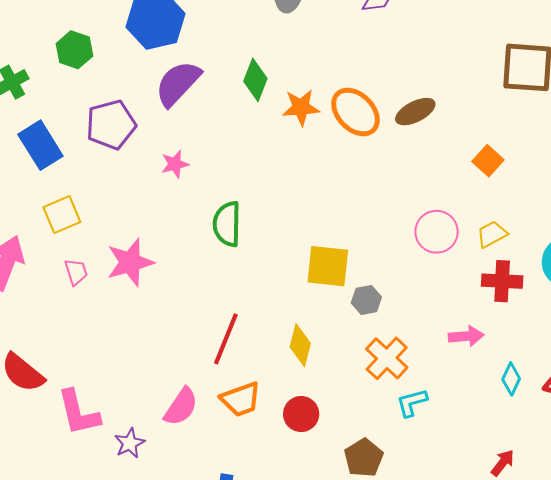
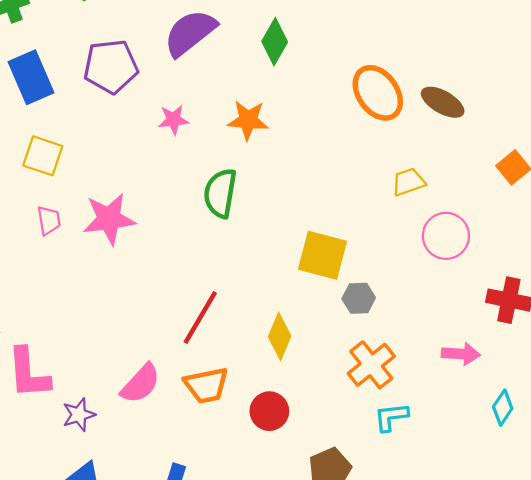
orange star: (301, 107) -> (248, 120), moved
brown ellipse: (415, 112) -> (443, 102), turned 48
yellow square: (62, 215) -> (43, 156), turned 33
yellow trapezoid: (492, 234) -> (408, 182), moved

